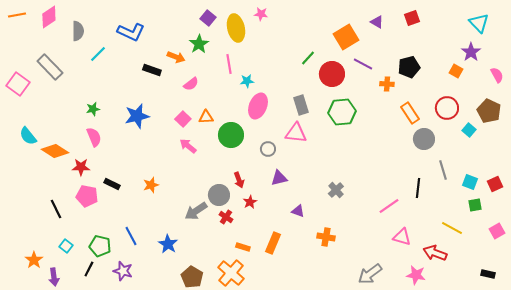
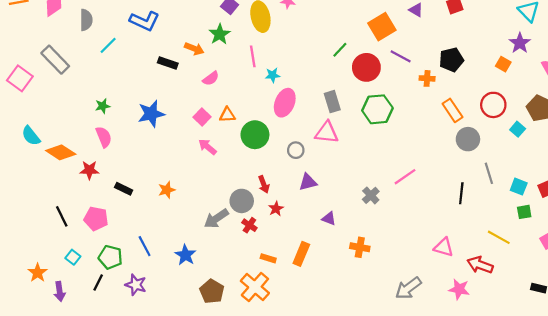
pink pentagon: (87, 196) -> (96, 219), moved
pink line: (389, 206) -> (405, 177), moved

